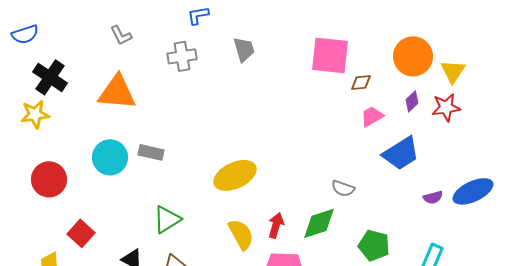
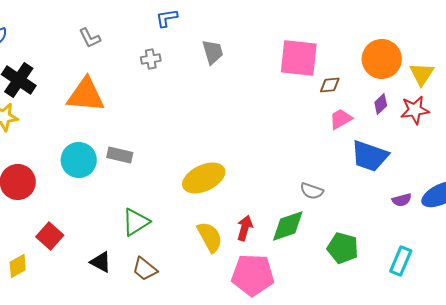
gray cross: (182, 56) -> (151, 59), size x0.7
blue trapezoid: (401, 153) -> (370, 156), turned 51

